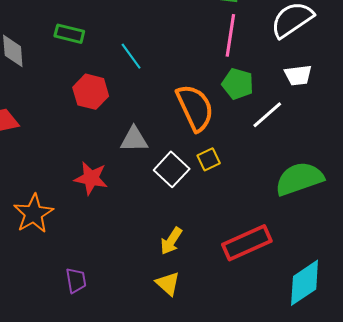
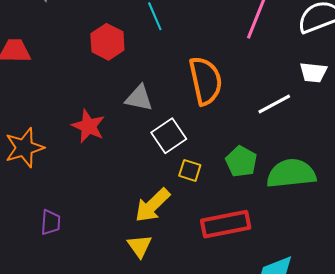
green pentagon: (238, 84) -> (241, 162), moved
yellow square: (209, 159) -> (190, 170), moved, turned 30
yellow arrow: (171, 241) -> (152, 205), size x1.4

